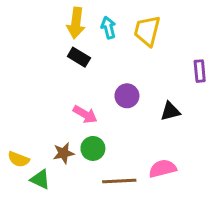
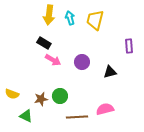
black rectangle: (79, 57) -> (44, 43), moved
pink arrow: (85, 114) -> (53, 60), moved
yellow semicircle: (19, 159) -> (12, 94), moved

